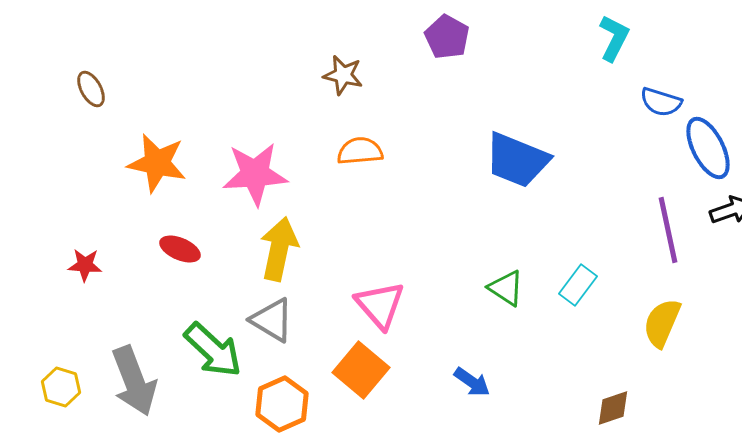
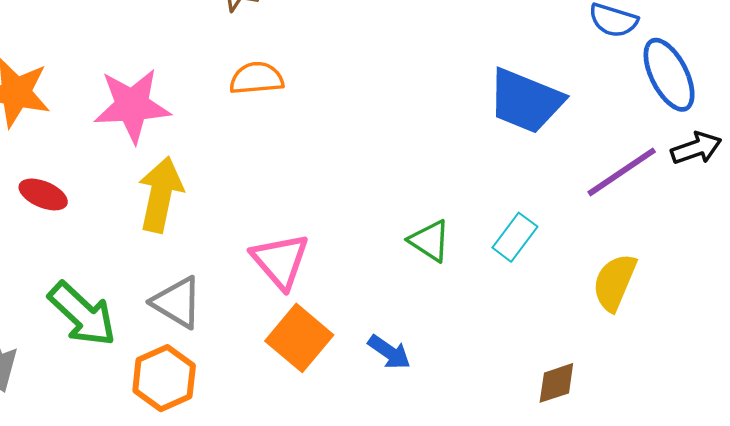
blue trapezoid: (517, 160) -> (526, 101), moved
purple line: (668, 230) -> (622, 172), turned 68
gray triangle: (272, 320) -> (177, 302), moved
orange square: (361, 370) -> (299, 338), moved

